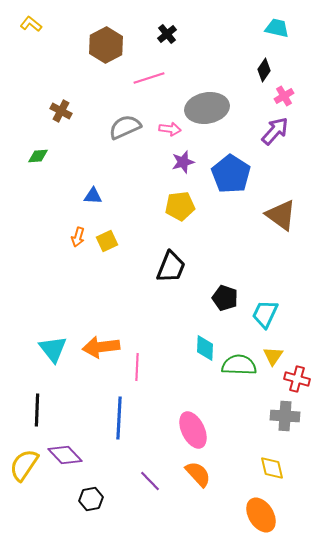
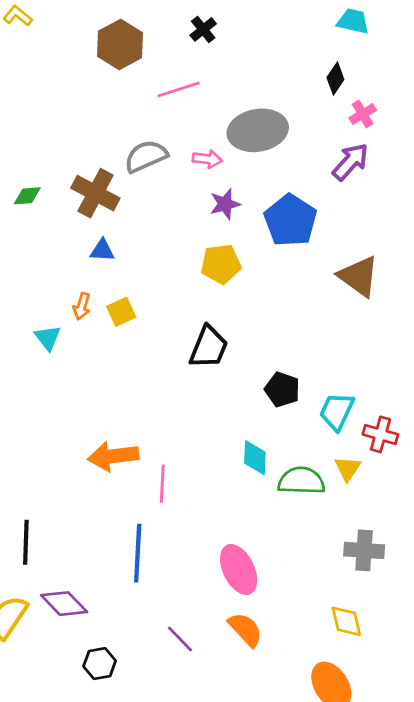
brown cross: (61, 111) -> (95, 193), moved, size x1.6
cyan triangle: (53, 349) -> (48, 338), moved, size x0.7
red cross: (297, 379) -> (380, 434), moved

